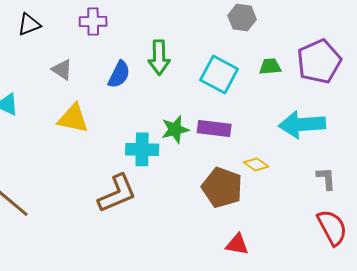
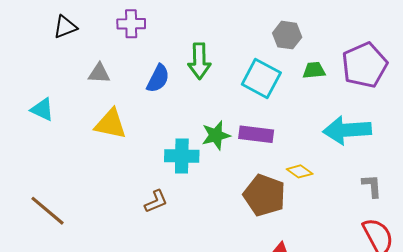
gray hexagon: (242, 17) -> (287, 35), moved
gray triangle: (62, 69) -> (99, 73), turned -30
brown L-shape: (117, 193) -> (156, 201), size x0.6

